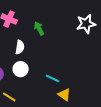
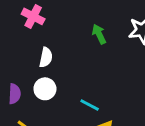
green arrow: (39, 28) -> (99, 34), moved

